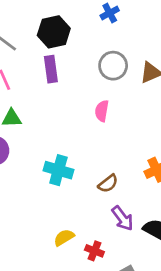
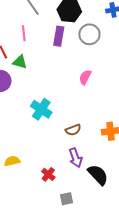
gray circle: (113, 66) -> (89, 34), moved
yellow semicircle: (64, 237) -> (12, 161), moved

